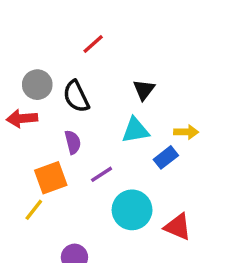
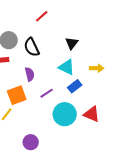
cyan triangle: (135, 130) -> (67, 67), turned 36
blue rectangle: (166, 157) -> (75, 86), moved
red triangle: (178, 227) -> (92, 114), moved

